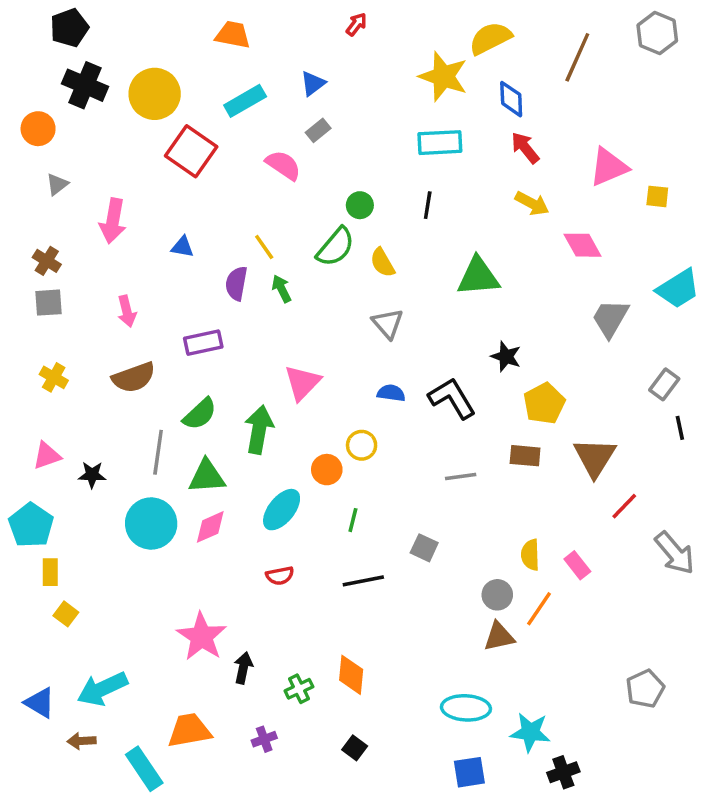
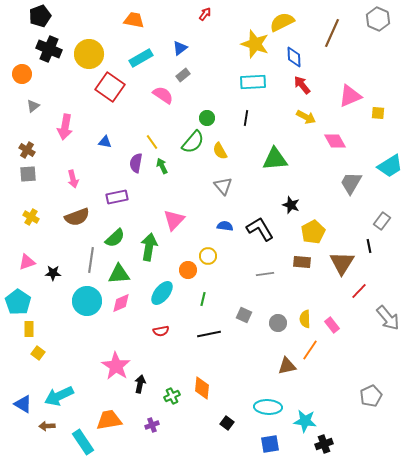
black line: (680, 428) -> (369, 246), moved
gray circle: (497, 595) -> (278, 323), moved
black square: (355, 748) -> (227, 423), moved

